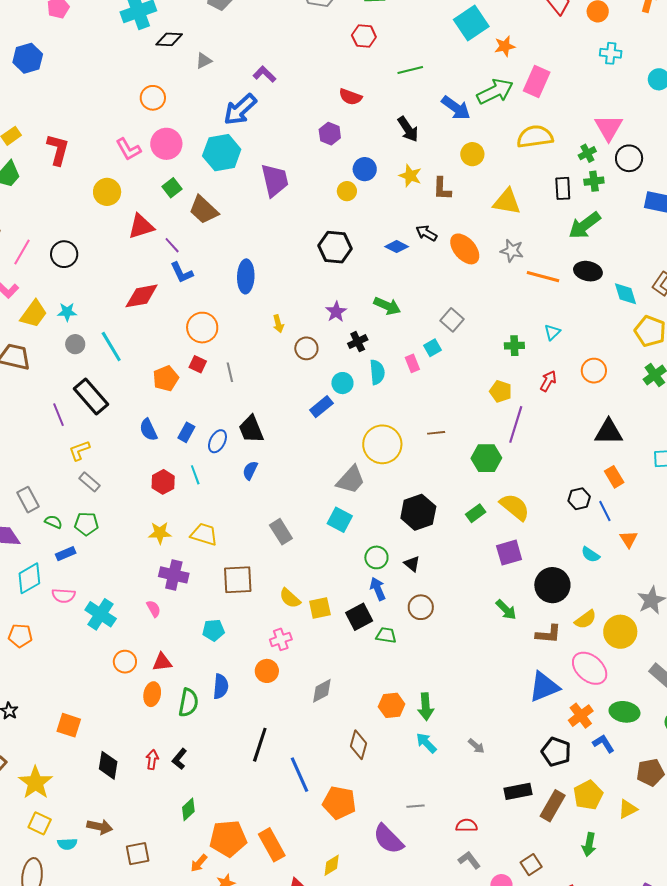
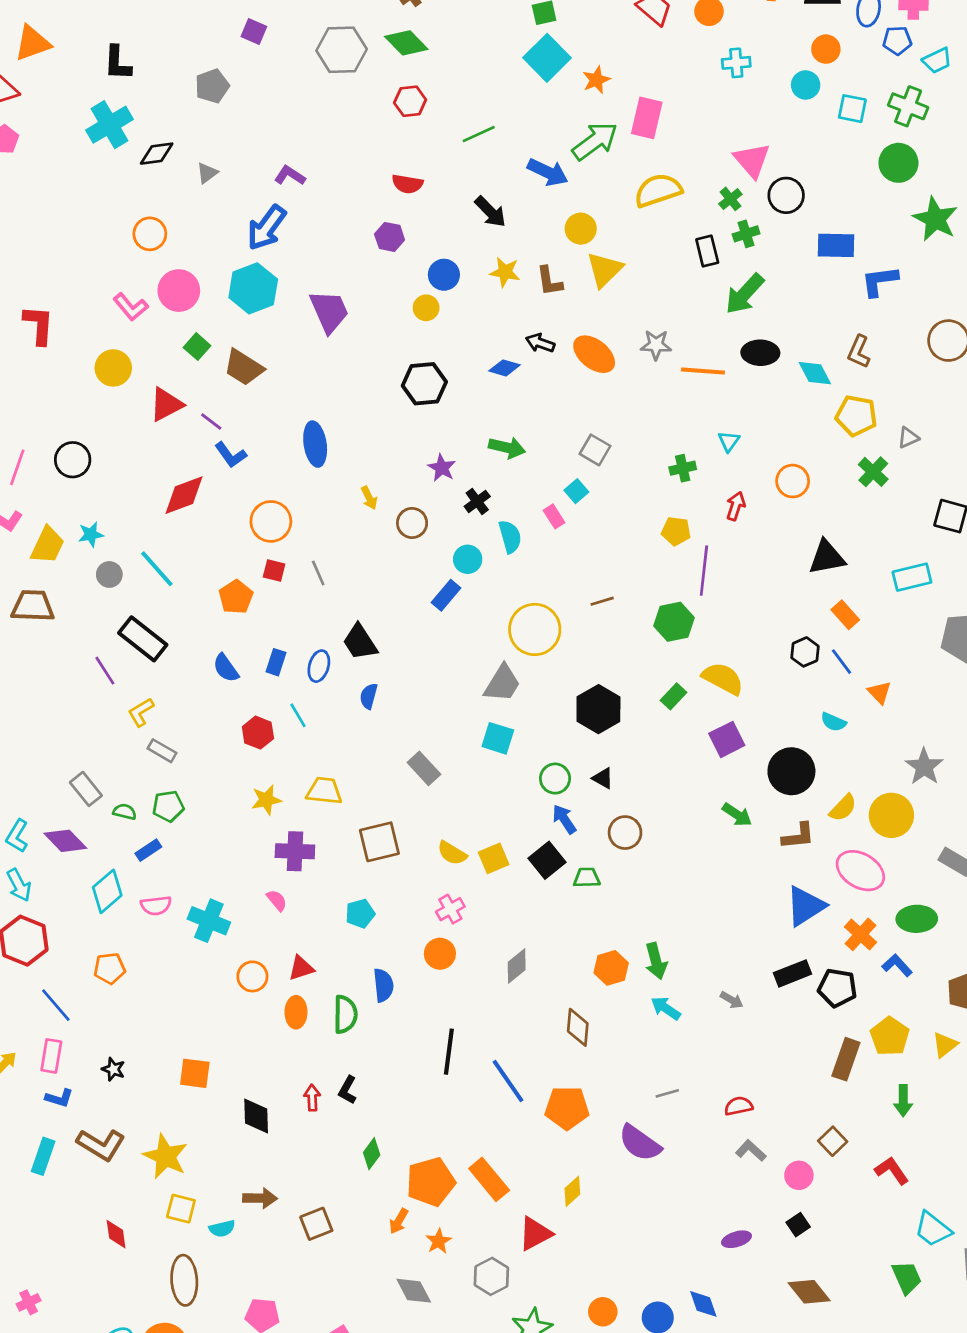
yellow triangle: (507, 202) -> (605, 270), moved, turned -44
black rectangle: (518, 791) -> (793, 973), moved

